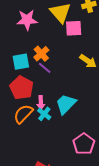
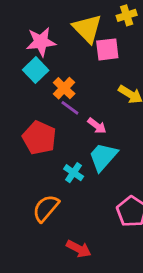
cyan square: (21, 62) -> (36, 70), moved, turned -30
pink arrow: (41, 103) -> (97, 126), moved, turned -48
orange semicircle: (23, 114) -> (46, 208), moved

